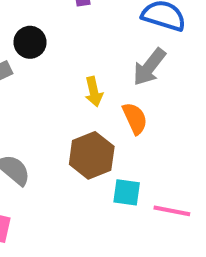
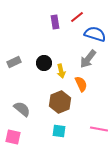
black circle: (30, 42) -> (44, 63), moved
cyan square: (127, 192) -> (59, 131), moved

